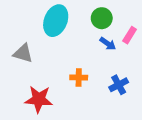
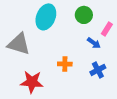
blue arrow: (108, 44) -> (94, 43), moved
gray triangle: (23, 53) -> (19, 44), size x1.4

